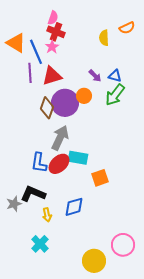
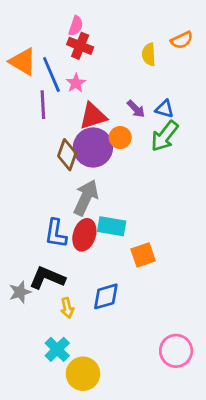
pink star: (52, 47) -> (76, 83), moved
red triangle: (52, 76) -> (93, 116), moved
red ellipse: (59, 164) -> (84, 235), turned -30
yellow circle: (94, 261) -> (83, 374), moved

